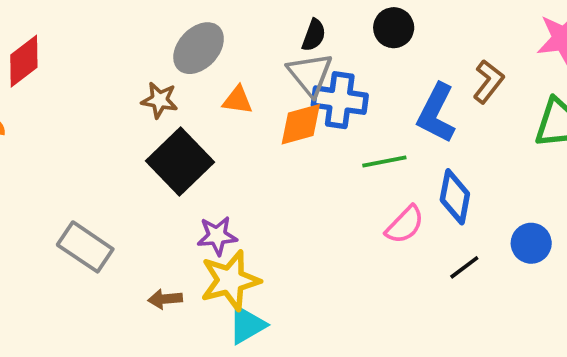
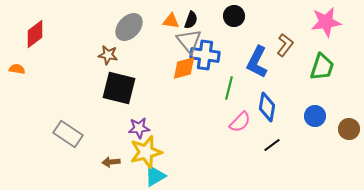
orange triangle: (238, 100) -> (171, 21), moved
black square: (180, 161) -> (119, 88), turned -32
green line: (384, 161) -> (229, 88), turned -65
blue circle: (531, 243) -> (315, 116), moved

